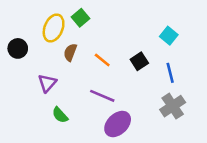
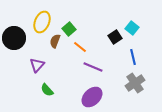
green square: (80, 18) -> (69, 29), moved
black circle: (18, 48) -> (14, 38), size x1.5
black square: (139, 61) -> (115, 37), moved
purple line: (102, 96) -> (93, 67), moved

